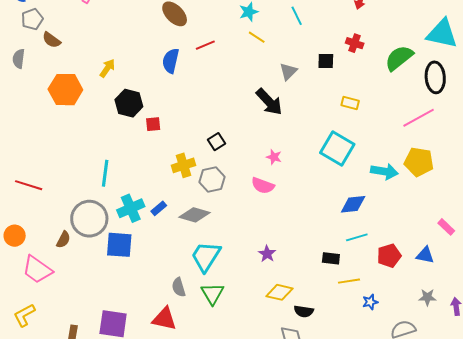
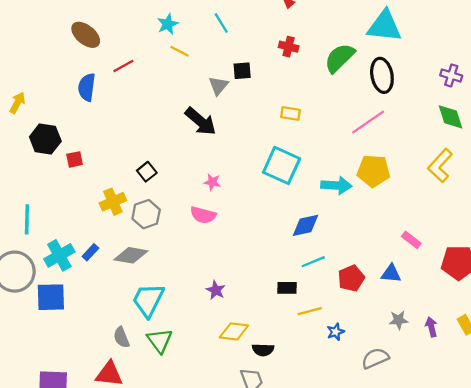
black square: (326, 61) -> (242, 71), moved

